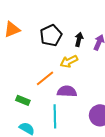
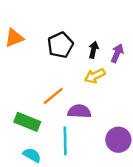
yellow arrow: (69, 61) -> (95, 76), moved
green rectangle: (23, 100) -> (27, 122), size x1.5

